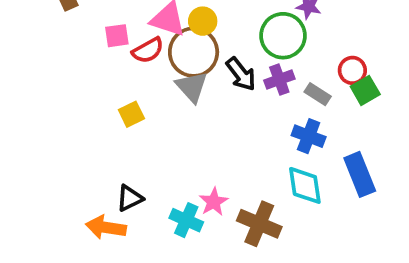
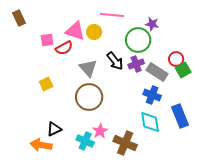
brown circle: (194, 52) -> (89, 97), moved
gray rectangle: (318, 94) -> (157, 72), size x1.5
yellow square: (131, 114) -> (46, 84), moved

